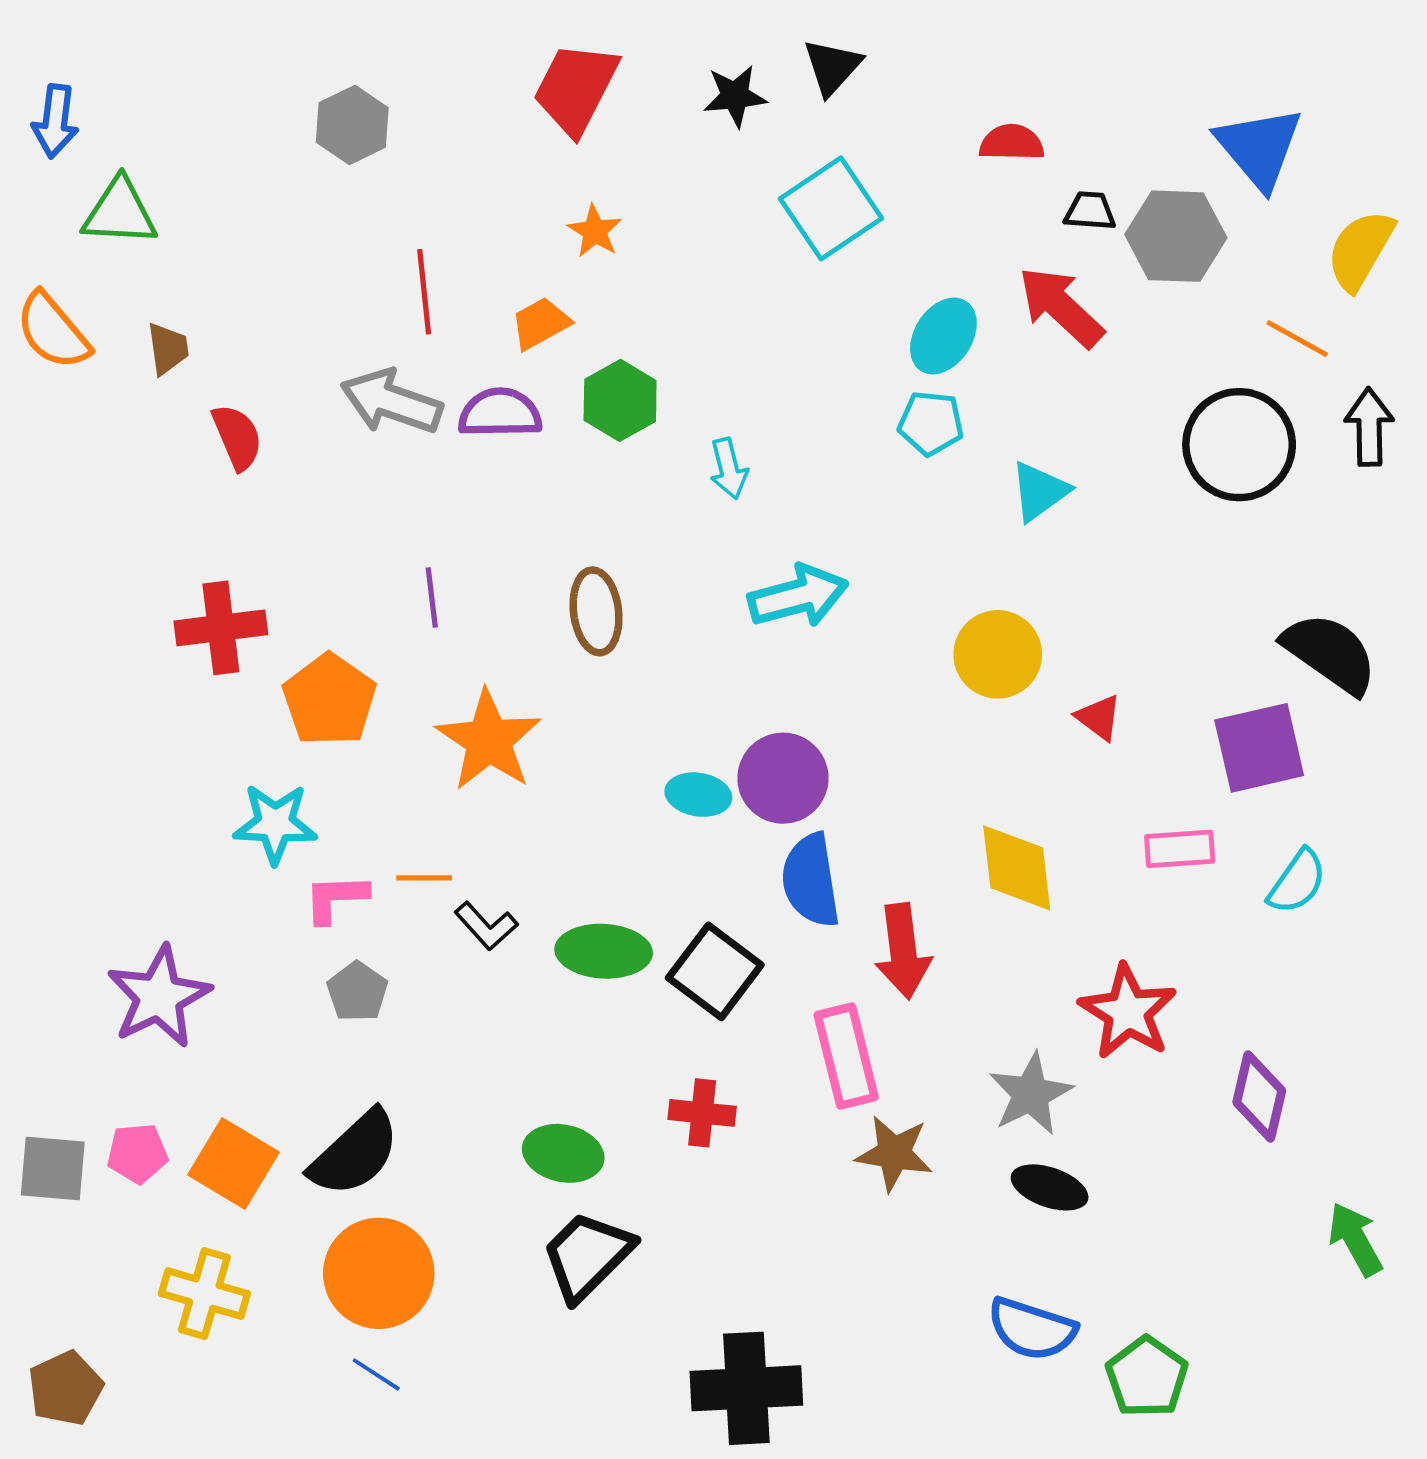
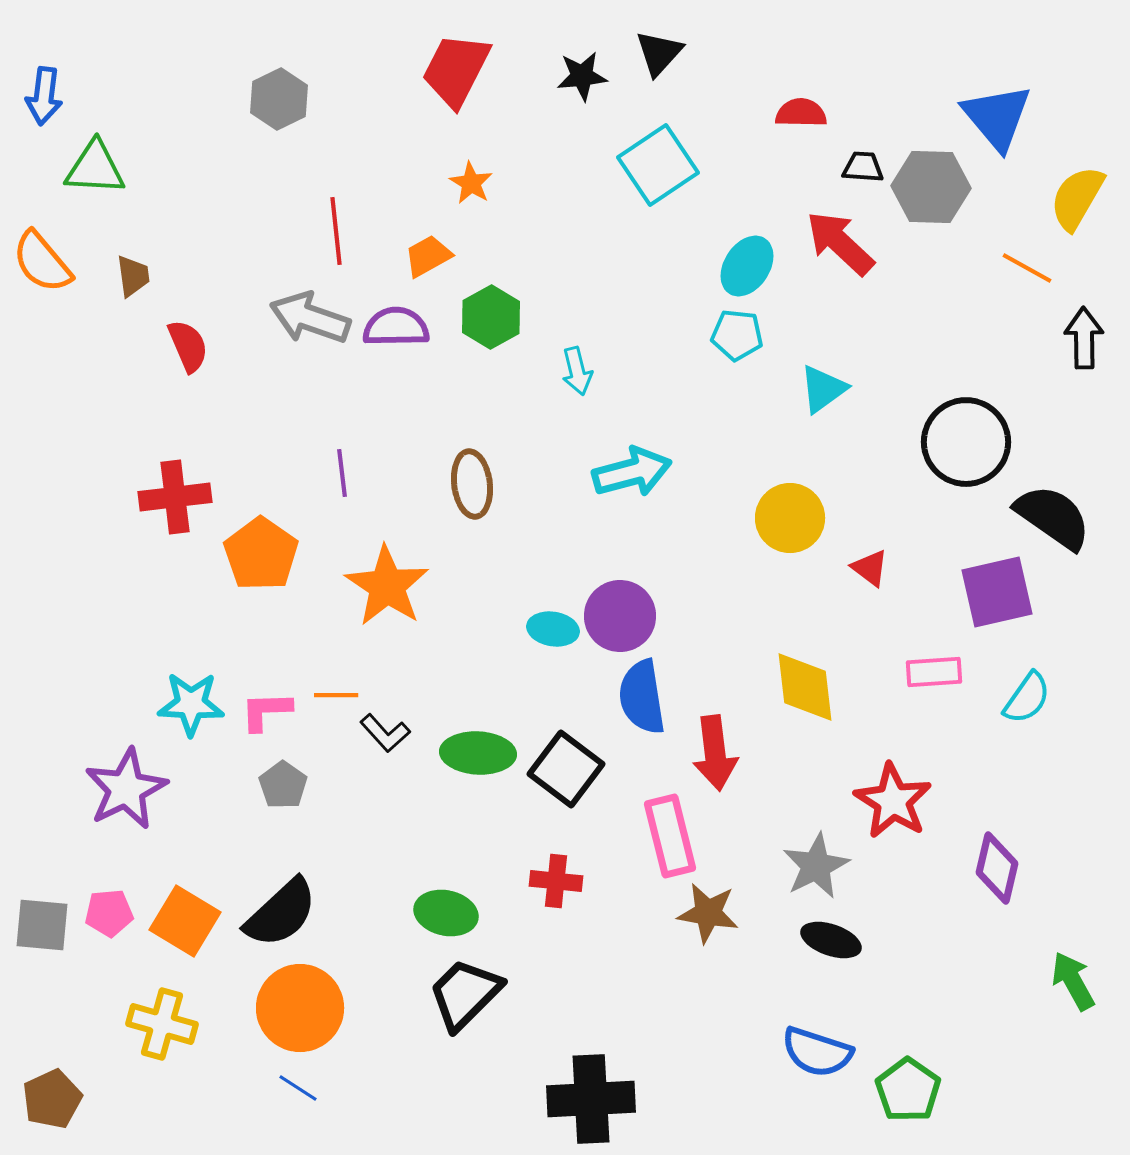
black circle: (1239, 445) -> (966, 442), moved
cyan star: (275, 824) -> (191, 704), moved

